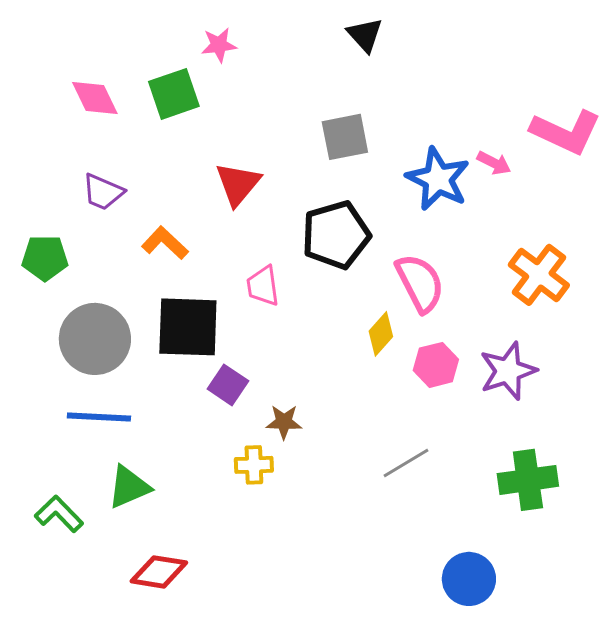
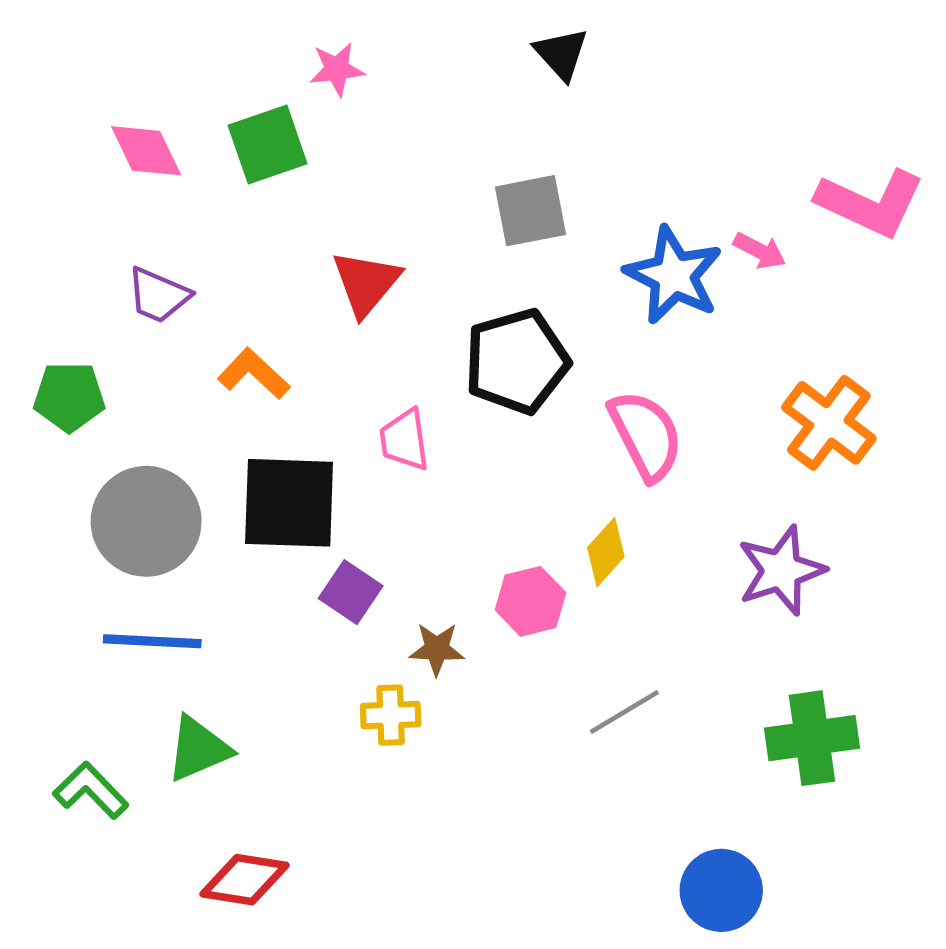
yellow diamond: (381, 334) -> (606, 552), moved
pink hexagon: (436, 365) -> (531, 601), moved

